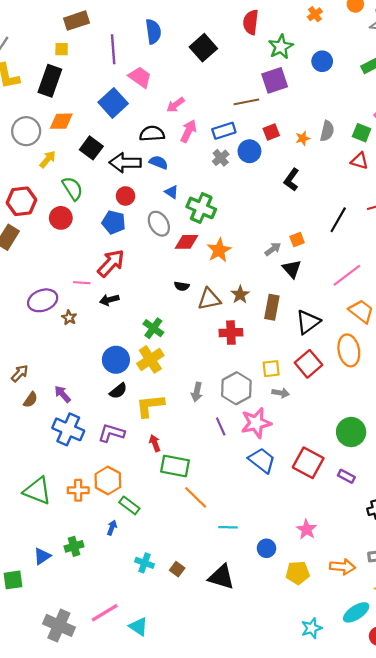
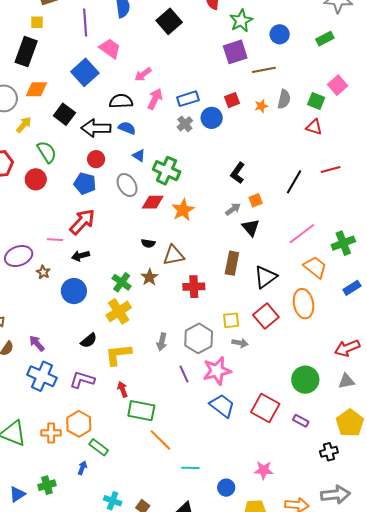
brown line: (246, 102) -> (264, 70), moved
black L-shape: (291, 180) -> (238, 173), moved
brown star: (240, 295) -> (149, 277), moved
blue circle: (116, 360) -> (74, 291), moved
pink star: (307, 529) -> (264, 470), turned -30

